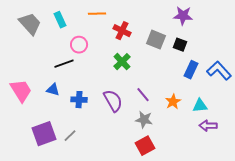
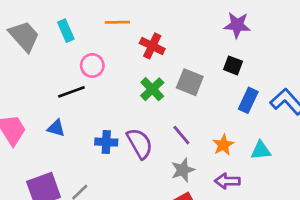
gray square: (156, 40) -> (190, 82), moved
blue cross: (79, 100) -> (106, 142), moved
gray star: (144, 120) -> (183, 170), turned -30
purple arrow: (208, 126) -> (227, 181), moved

